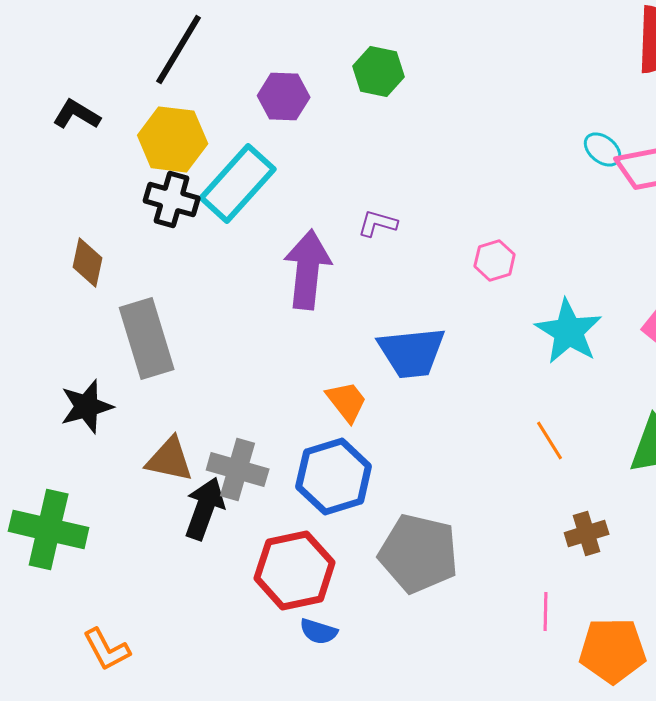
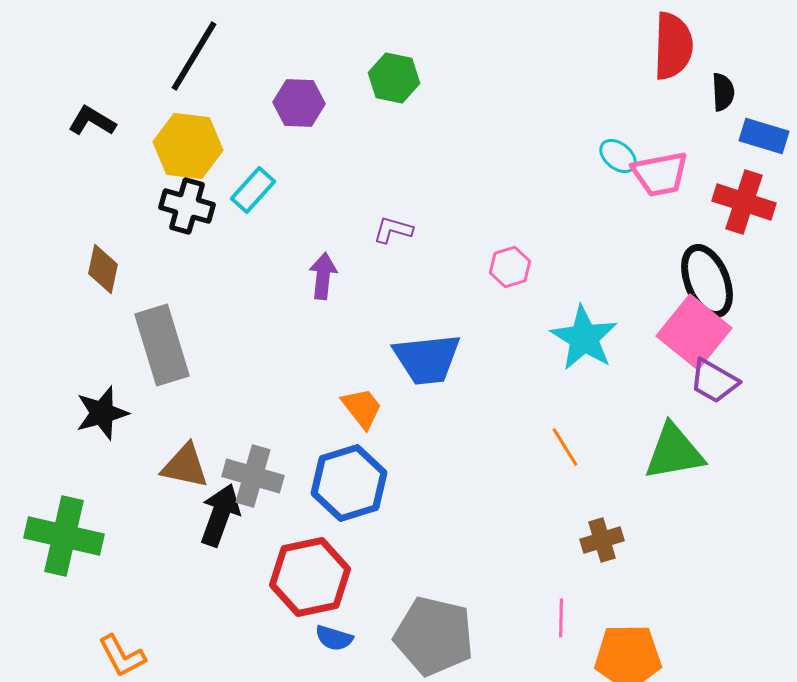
cyan rectangle: (238, 183) -> (253, 190), size x0.6
purple arrow: (308, 269) -> (323, 276), size x0.6
gray pentagon: (419, 553) -> (434, 636), moved

